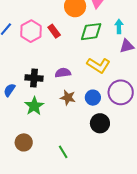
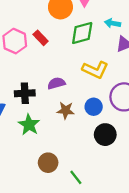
cyan arrow: (119, 26) -> (113, 23), turned -72
brown circle: (24, 142) -> (48, 163), moved
green line: (63, 152) -> (76, 177), moved

